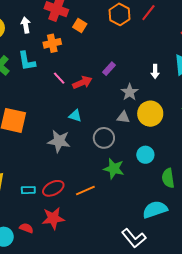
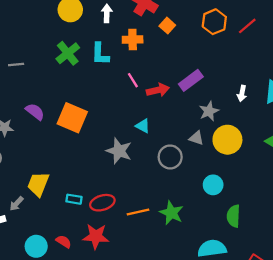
purple rectangle: (109, 69) -> (191, 80), size x1.5
green star: (114, 169) -> (171, 213), moved

